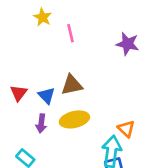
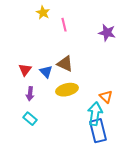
brown triangle: (72, 85) -> (65, 64), turned 36
purple arrow: (41, 123) -> (30, 94), moved

